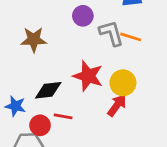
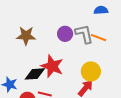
purple circle: (83, 16) -> (65, 34), moved
red star: (88, 76) -> (52, 66), moved

